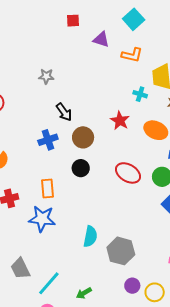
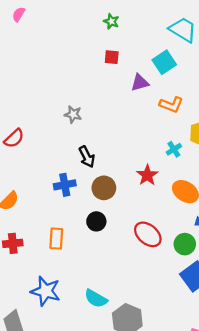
cyan square: (134, 19) -> (164, 62), moved
purple triangle: (101, 39) -> (140, 83), turned -42
cyan cross: (140, 94) -> (174, 149), turned 32
blue star: (42, 219) -> (46, 291), moved
cyan semicircle: (90, 236) -> (96, 299), turned 100

